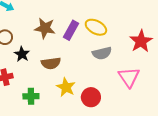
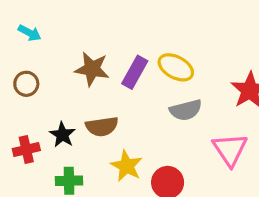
black star: (22, 54) -> (62, 135), moved

